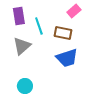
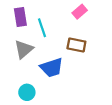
brown rectangle: (63, 33) -> (76, 45), moved
blue trapezoid: (67, 58) -> (52, 68), moved

